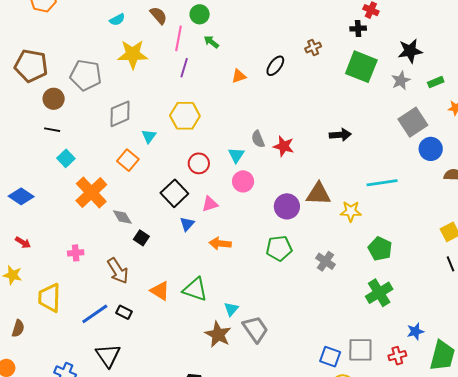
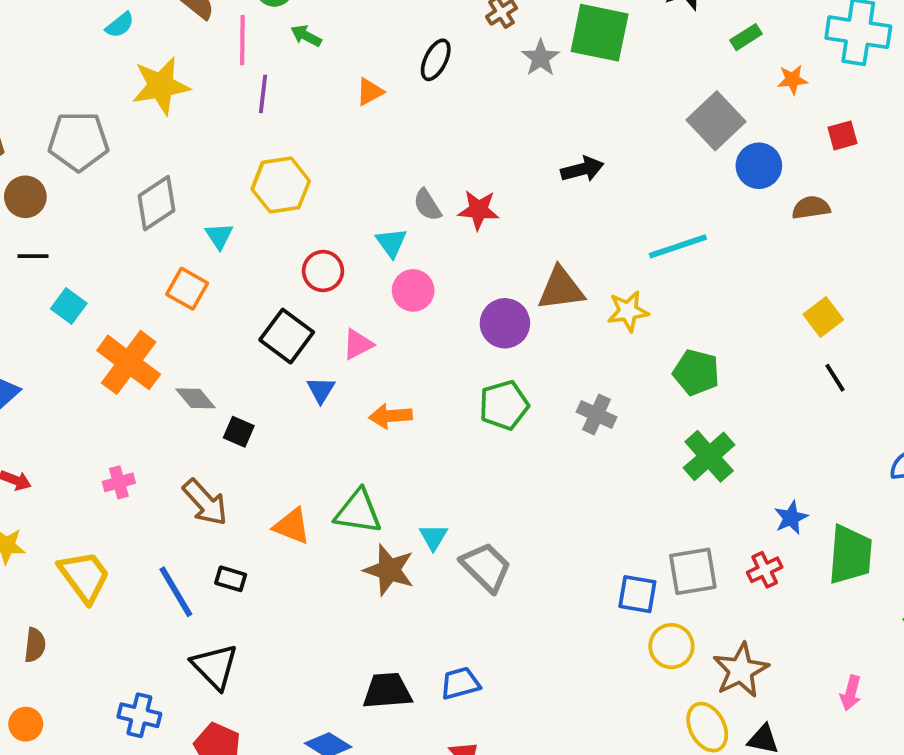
gray star: (401, 80) -> (541, 58), moved
yellow trapezoid: (50, 298) -> (84, 576), turned 152
blue line: (95, 314) -> (176, 592), turned -76
brown star: (218, 334) -> (389, 570), moved

